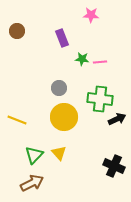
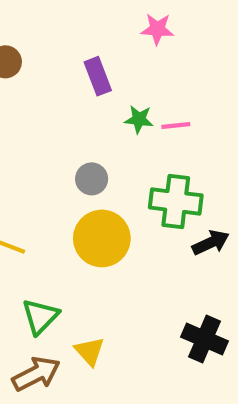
yellow triangle: (59, 153) -> (90, 351), moved

